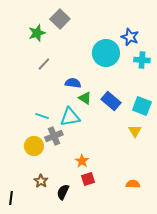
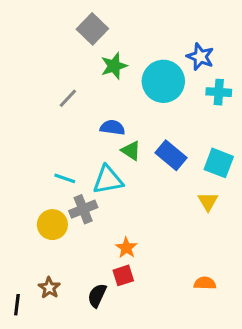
green star: (37, 33) -> (114, 66), moved
red square: (88, 179) -> (123, 275), moved
brown star: (41, 181) -> (49, 288), moved

